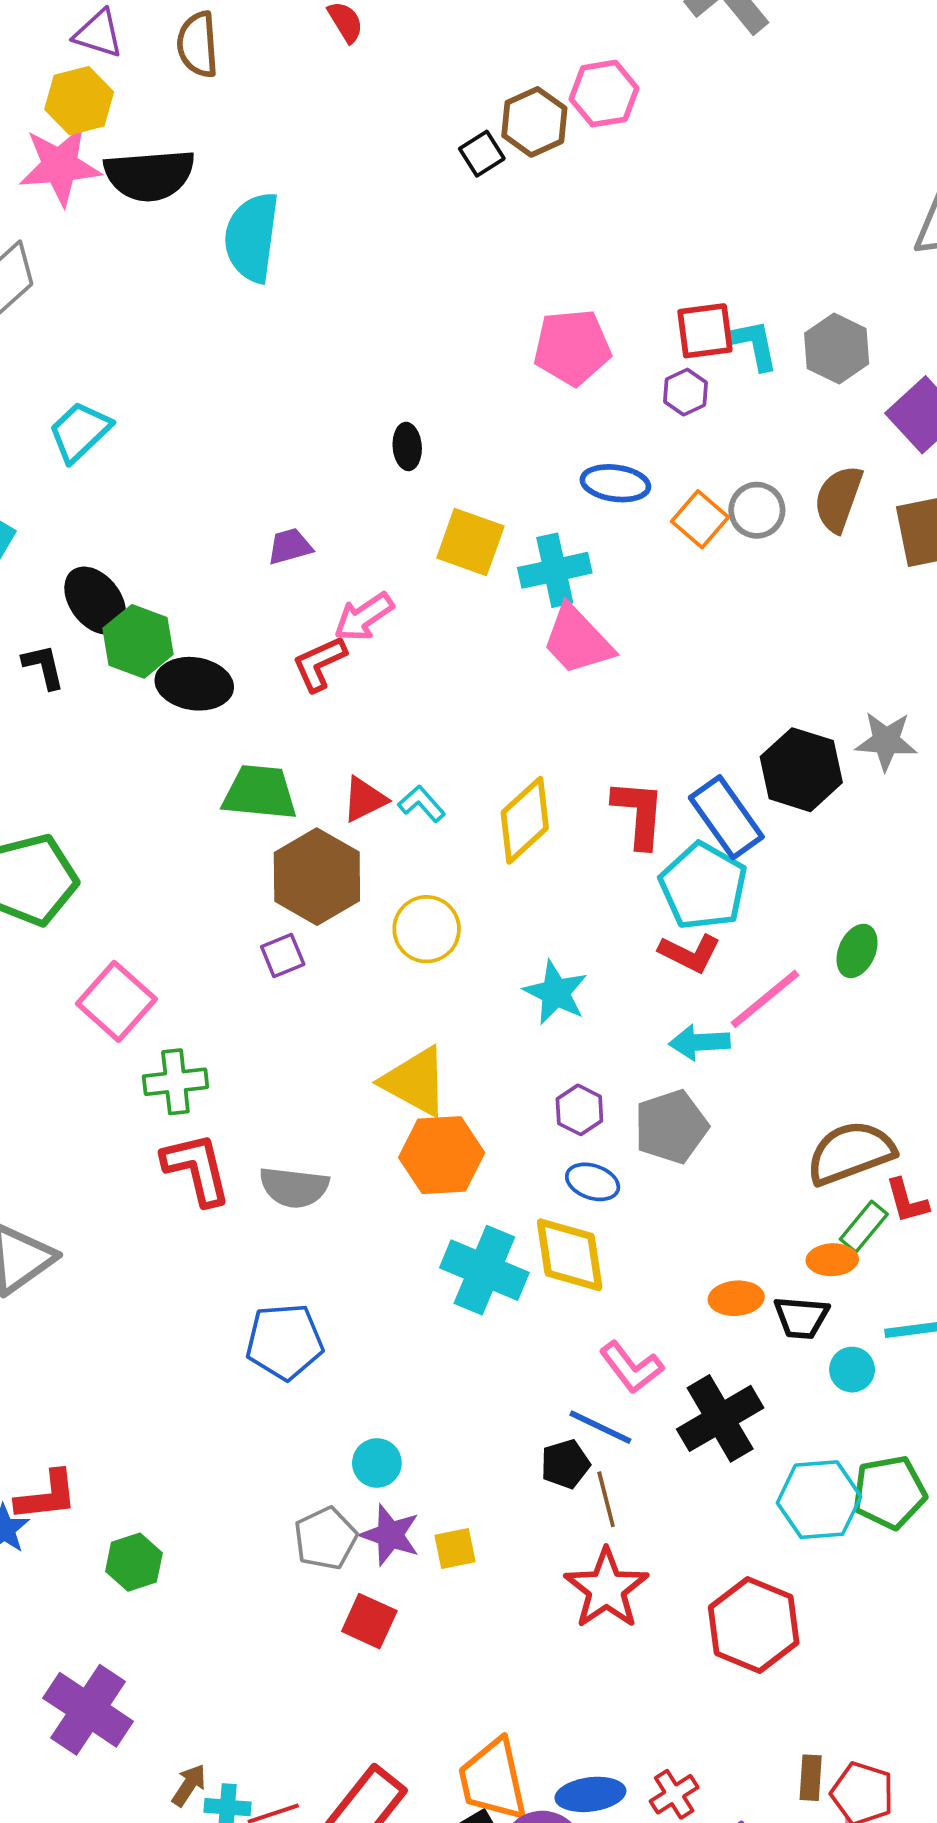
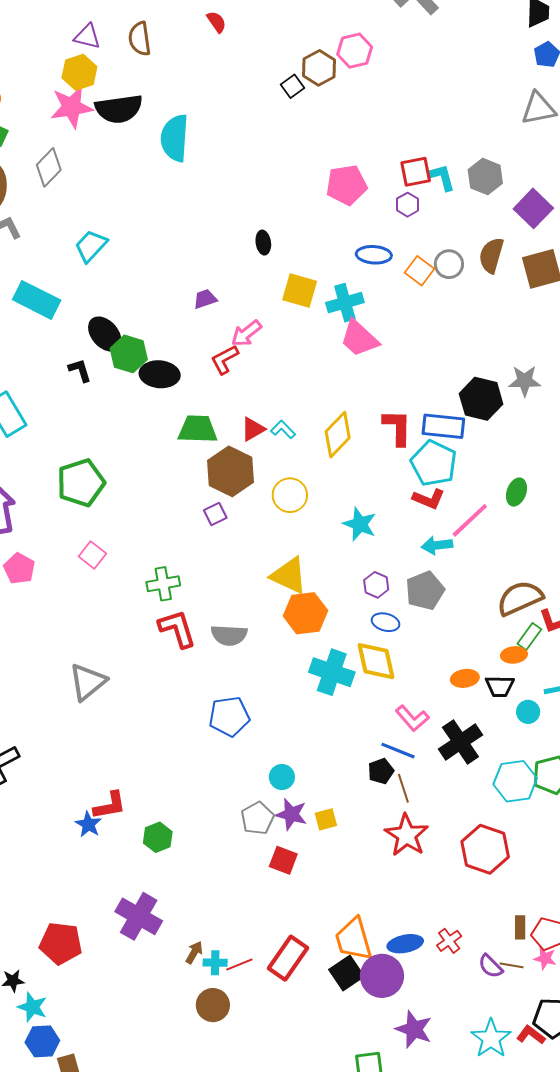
blue rectangle: (726, 817) -> (443, 426), turned -45
pink square: (116, 1001) -> (92, 555), moved, size x0.7

